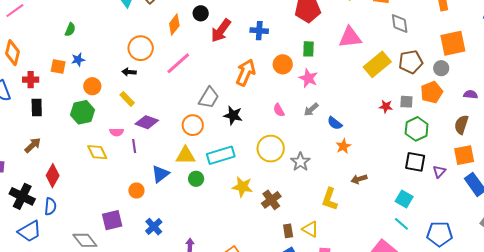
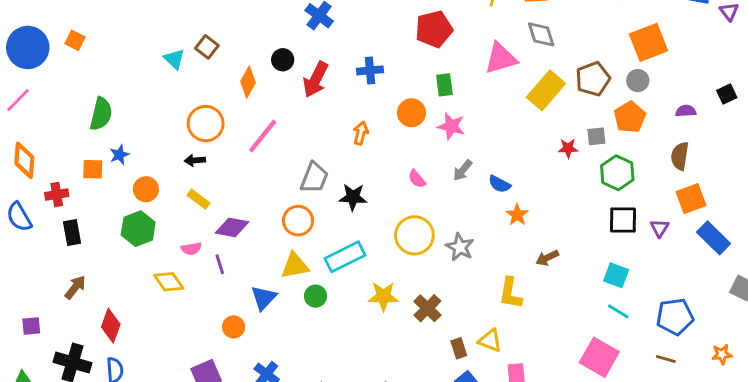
gray diamond: (400, 24) -> (541, 34), moved
green semicircle: (70, 30) -> (101, 114), size x1.6
orange arrow: (246, 72) -> (361, 133), size x0.6

